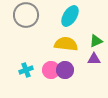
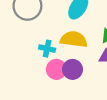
cyan cross: (26, 70) -> (47, 49), moved, turned 32

